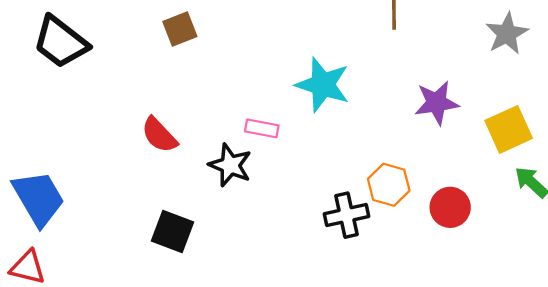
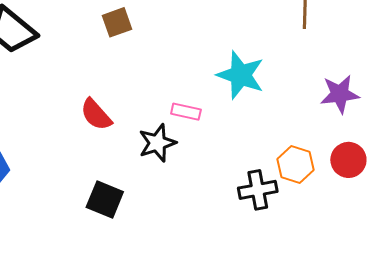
black star: (230, 165) -> (157, 143), turned 30
red circle: (450, 207) -> (348, 160), moved

